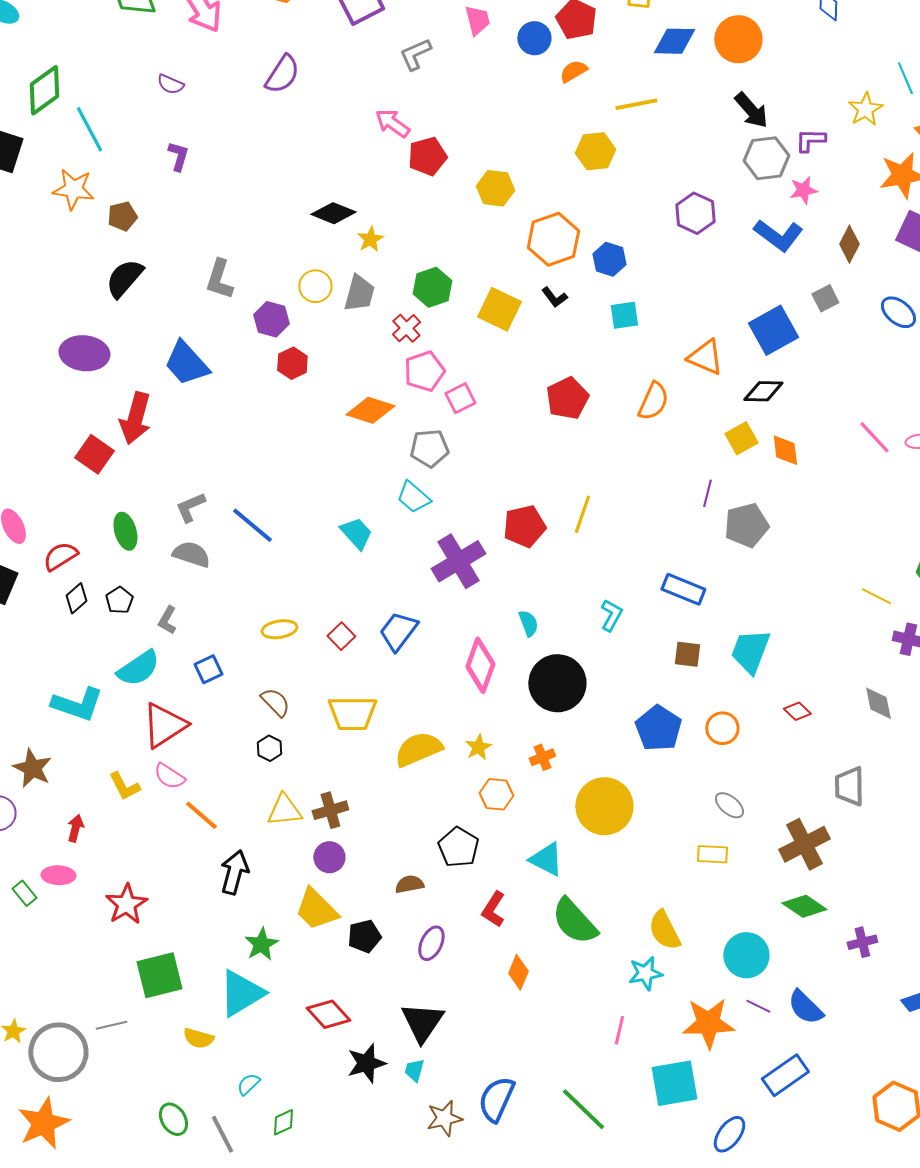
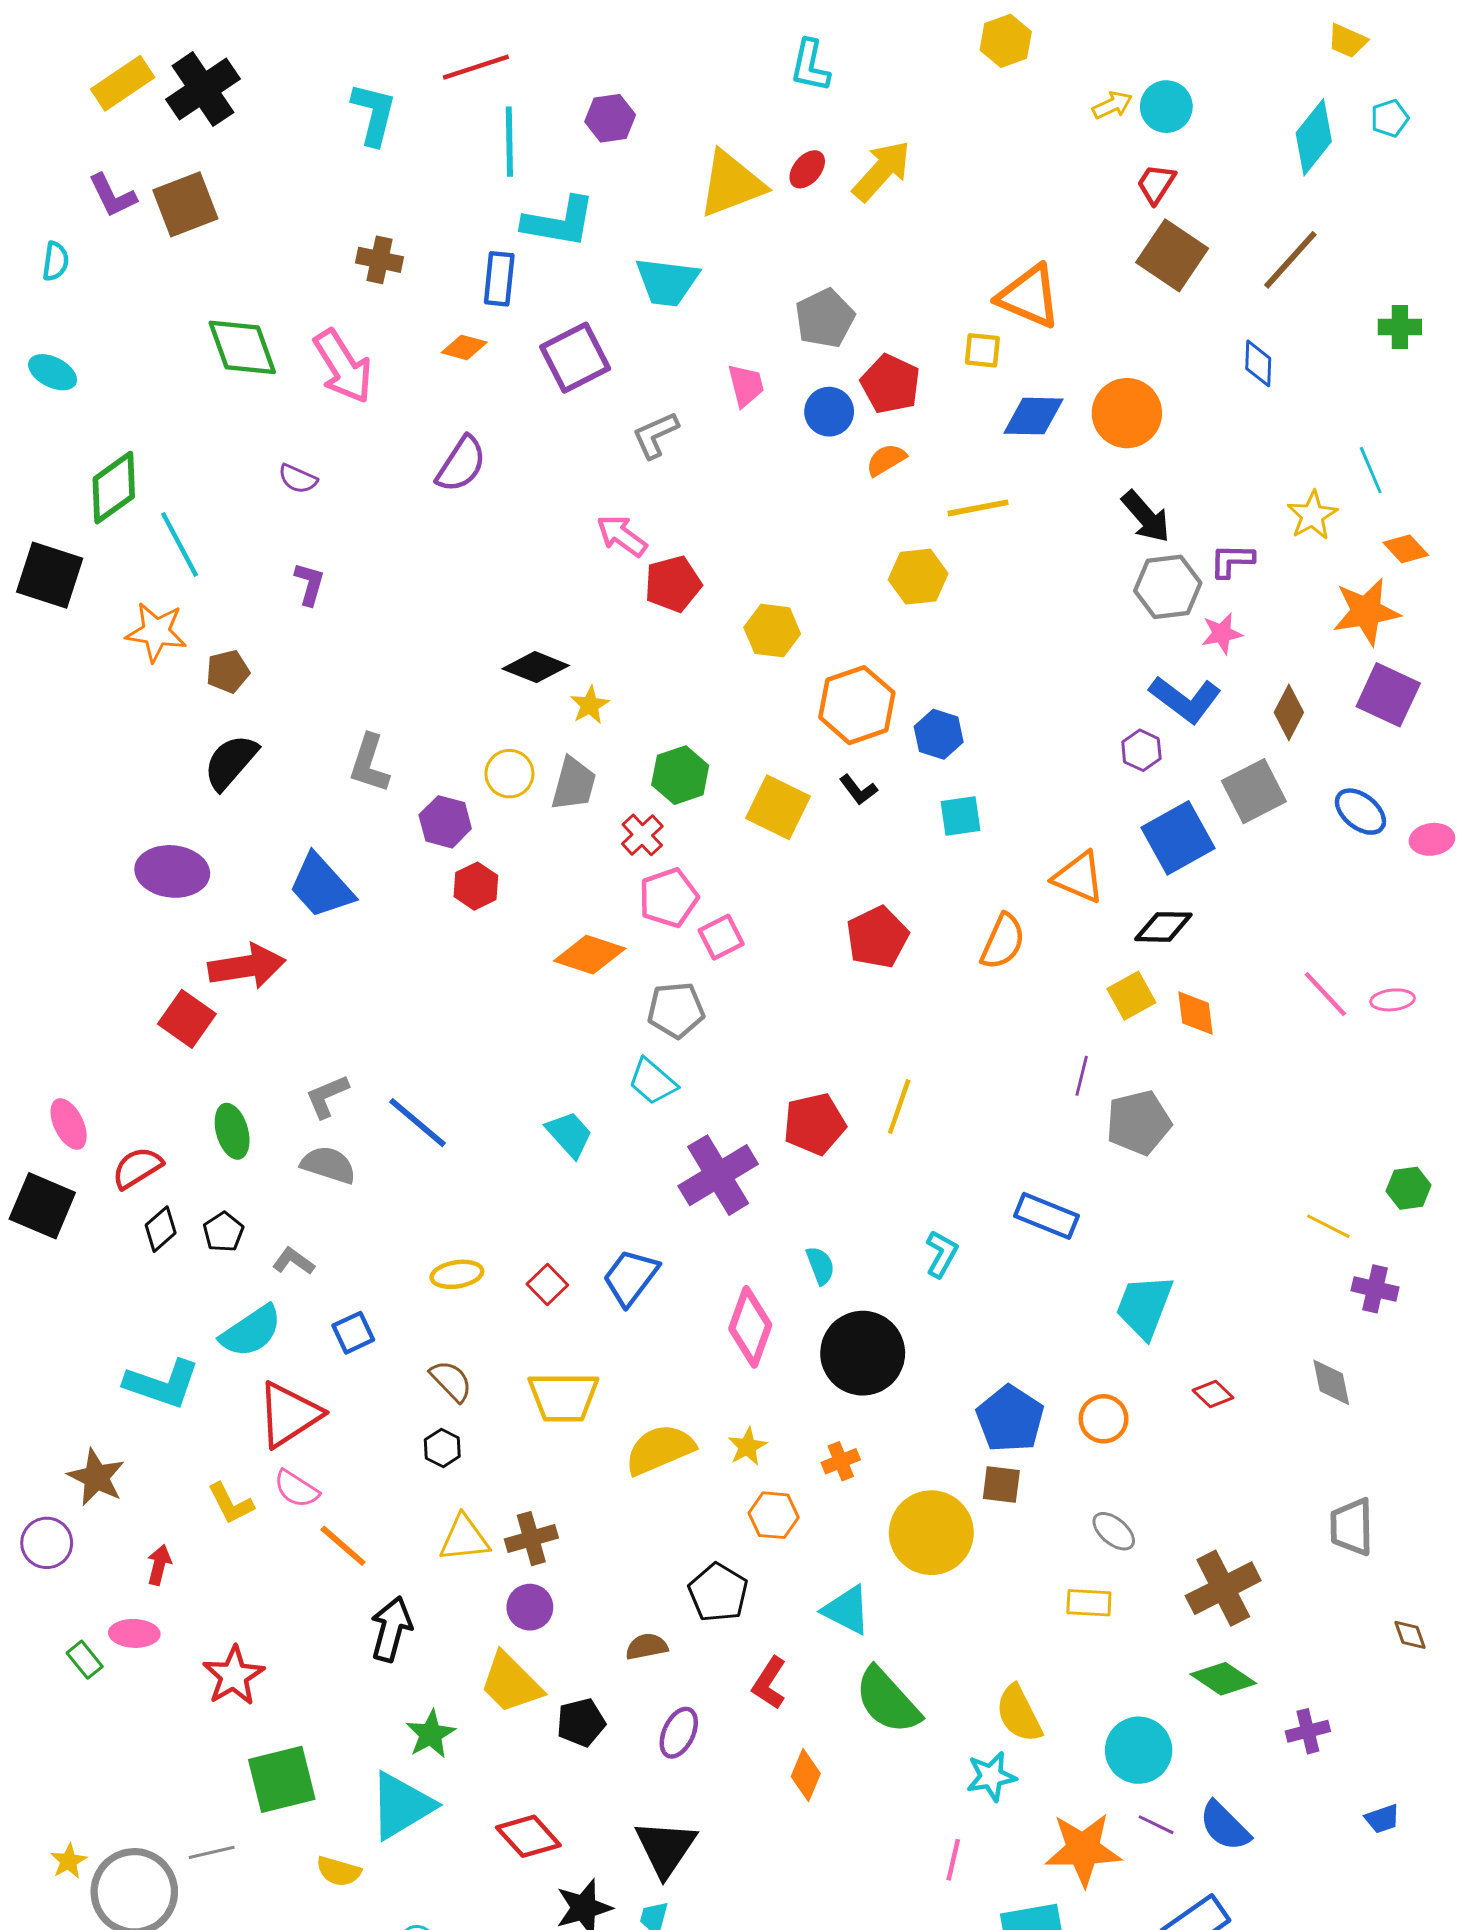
purple hexagon: (695, 213) -> (1141, 750), moved, size x0.7
gray square: (825, 298) -> (1254, 791), size x1.6
red arrow: (135, 418) -> (247, 966), turned -114
gray L-shape: (167, 620) -> (293, 1261), turned 96
brown square: (687, 654) -> (1001, 1485), moved
gray trapezoid: (849, 786) -> (1352, 1527), moved

